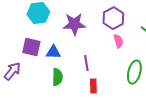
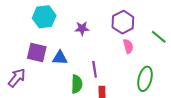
purple star: (74, 24) -> (82, 28), size x0.6
green semicircle: (57, 77) -> (77, 84), moved

